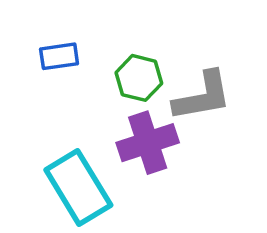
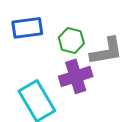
blue rectangle: (59, 56) -> (27, 28), size x1.4

